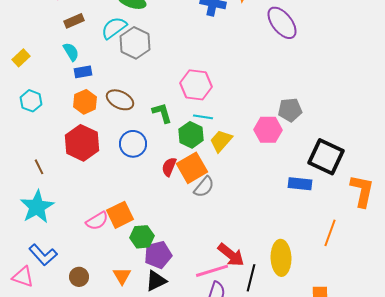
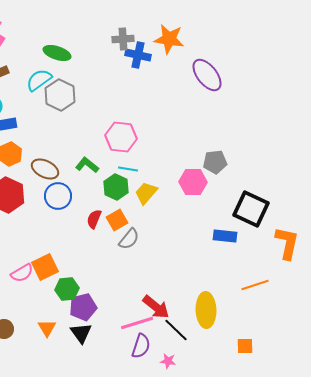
brown ellipse: (120, 100) -> (45, 169), moved
green L-shape: (162, 113) -> (87, 165), turned -35
orange square: (192, 168) -> (117, 220), size x0.7
orange line: (330, 233) -> (255, 285), turned 52
black line: (251, 278) -> (176, 330), turned -60
black triangle: (156, 281) -> (81, 333), turned -40

